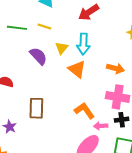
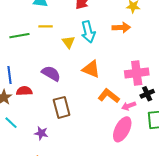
purple semicircle: (38, 56) -> (51, 73), moved
orange arrow: (115, 68) -> (121, 28), moved
orange triangle: (77, 69) -> (91, 69), moved

